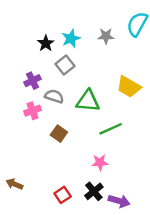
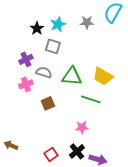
gray square: (65, 65) -> (53, 46), turned -35
yellow trapezoid: (129, 87) -> (103, 76), moved
green line: (111, 129) -> (91, 99), turned 42
brown square: (59, 134) -> (48, 103), turned 32

